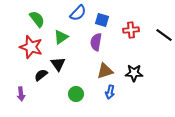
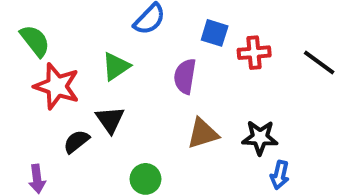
green semicircle: (37, 19) -> (35, 41), moved
blue square: (102, 20) -> (215, 33), moved
blue arrow: (110, 92) -> (280, 175), moved

